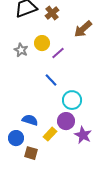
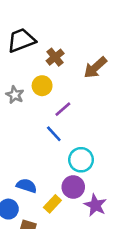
brown cross: (52, 13) -> (55, 57), moved
purple line: (58, 53) -> (63, 109), moved

